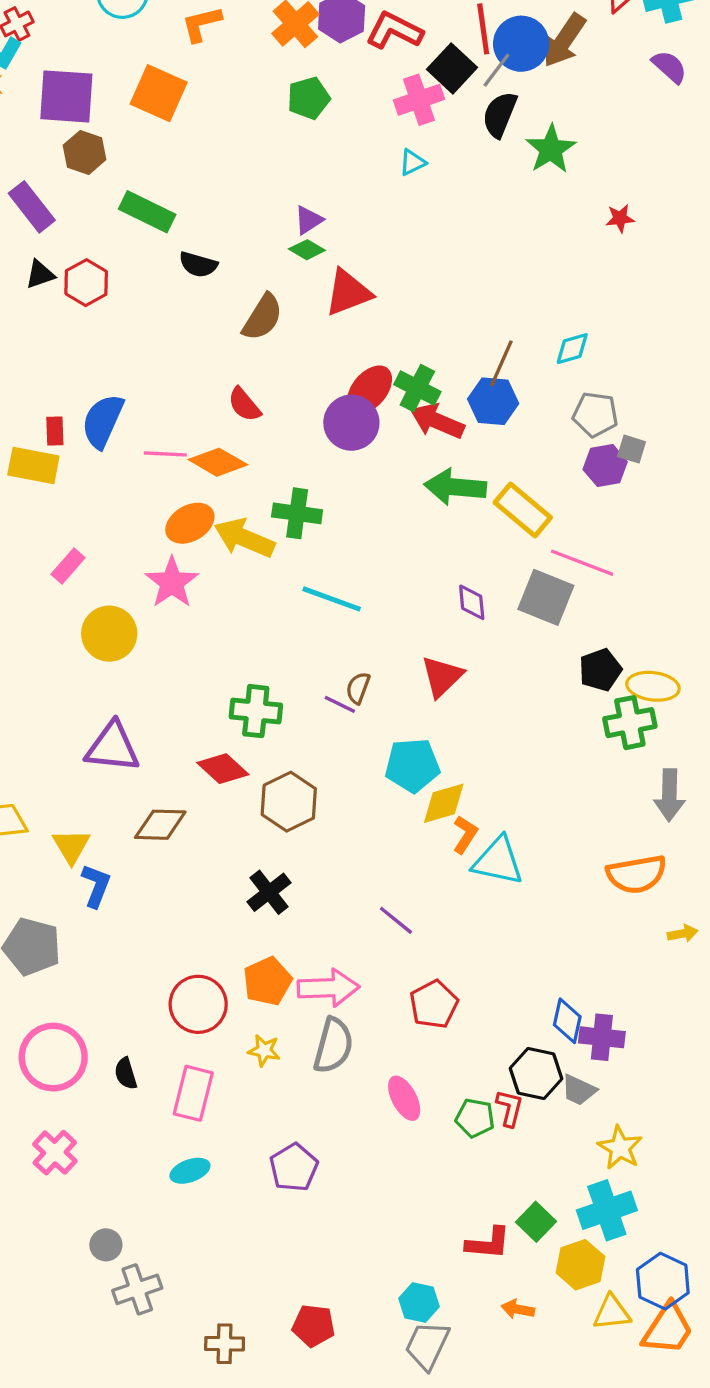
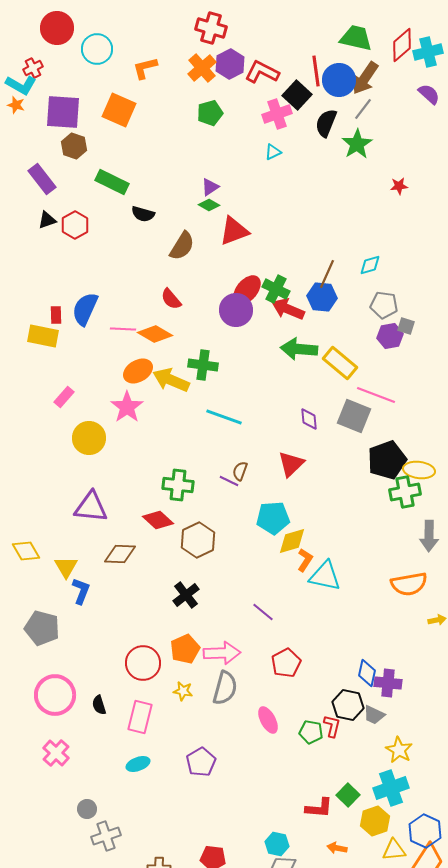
gray line: (496, 70) -> (363, 109), moved
black pentagon: (600, 670) -> (387, 460), size x1.5

